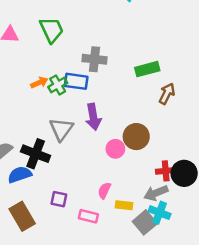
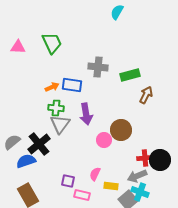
gray cross: (95, 59) -> (98, 67), moved
orange arrow: (39, 83) -> (52, 87), moved
green cross: (58, 85) -> (56, 108), moved, turned 35
black cross: (36, 154) -> (39, 144), turned 30
purple square: (59, 199) -> (68, 181), moved

